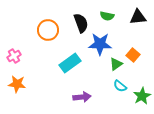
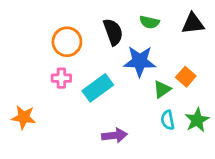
pink cross: (14, 56) -> (61, 78), moved, turned 32
cyan semicircle: (120, 86) -> (168, 120), turned 40
green star: (142, 96) -> (197, 120), moved

